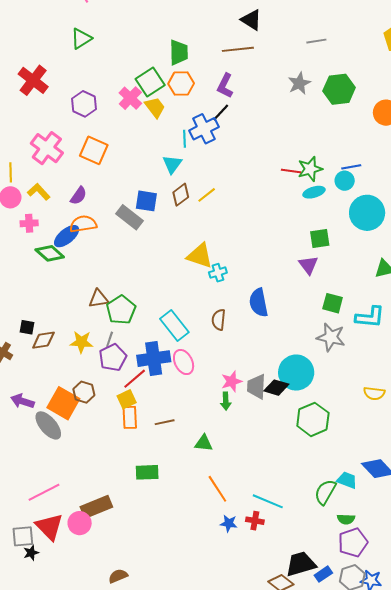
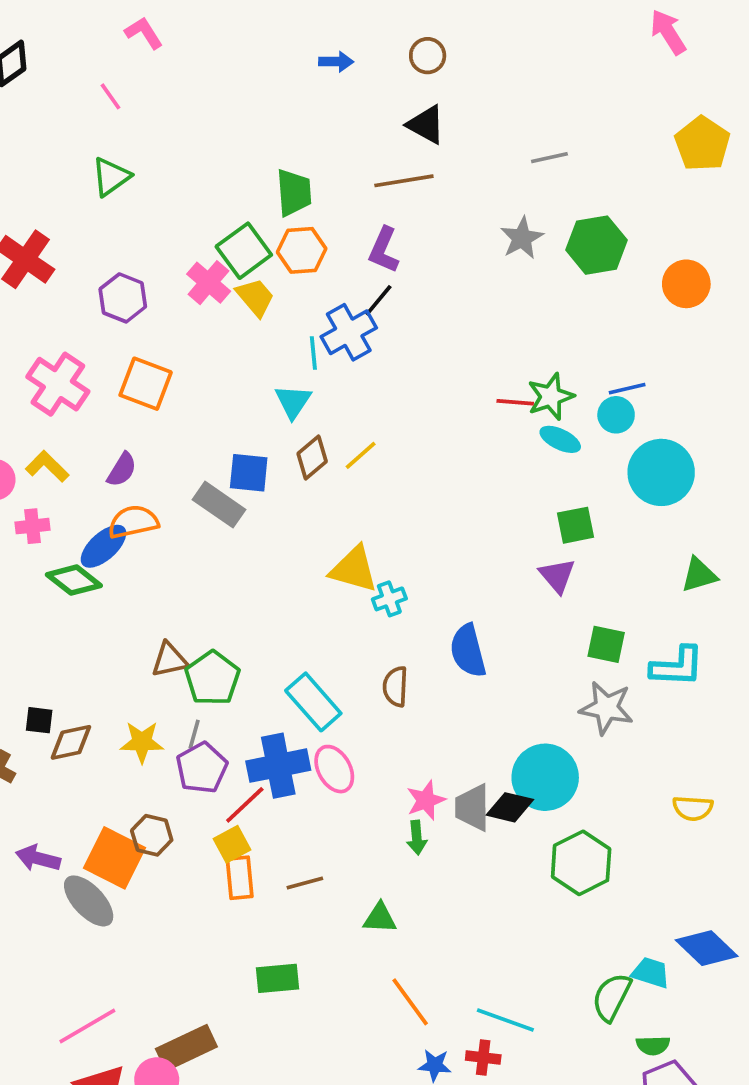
cyan ellipse: (314, 192) -> (560, 439), turned 45

